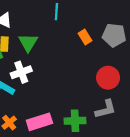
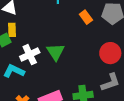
green triangle: (28, 43) -> (56, 52), moved

